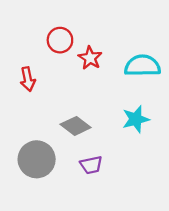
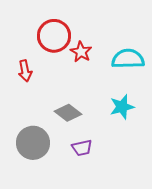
red circle: (60, 40) -> (54, 36), size x1.4

